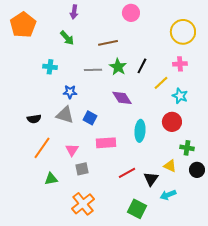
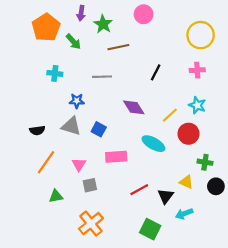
orange pentagon: (23, 25) -> (46, 27), moved
green star: (118, 67) -> (103, 24), moved
yellow line: (161, 83) -> (170, 115), moved
cyan ellipse: (140, 131) -> (153, 144), turned -65

